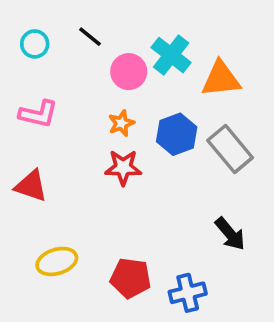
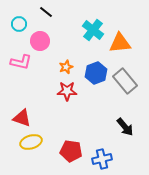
black line: (90, 37) -> (46, 12), moved
pink circle: (129, 72) -> (40, 41), moved
red triangle: (31, 186) -> (22, 118), moved

